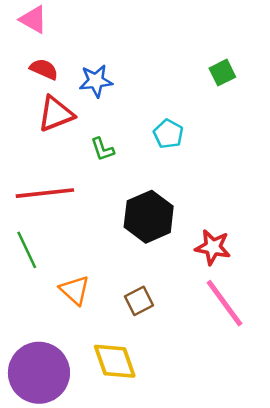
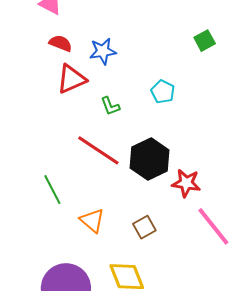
red line: (45, 193) -> (98, 150), moved, turned 42
red star: (213, 247) -> (186, 183), moved

